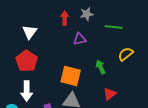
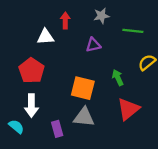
red arrow: (65, 18) -> (65, 20), moved
white triangle: (30, 32) -> (45, 37), moved, turned 49
red triangle: (110, 94) -> (128, 109), size x1.5

